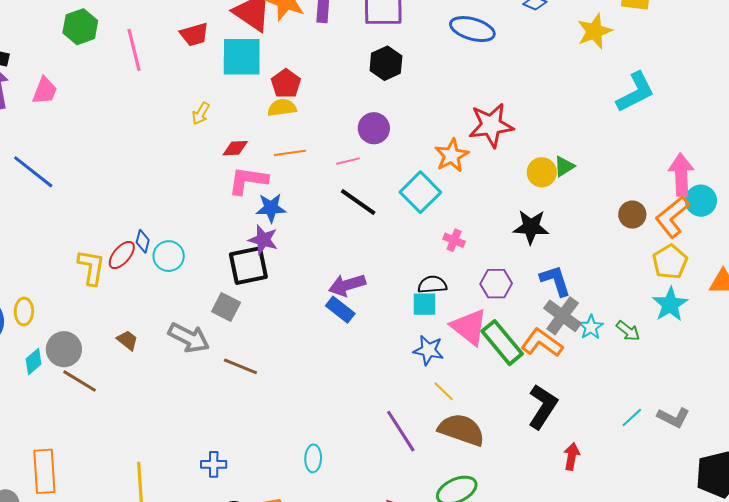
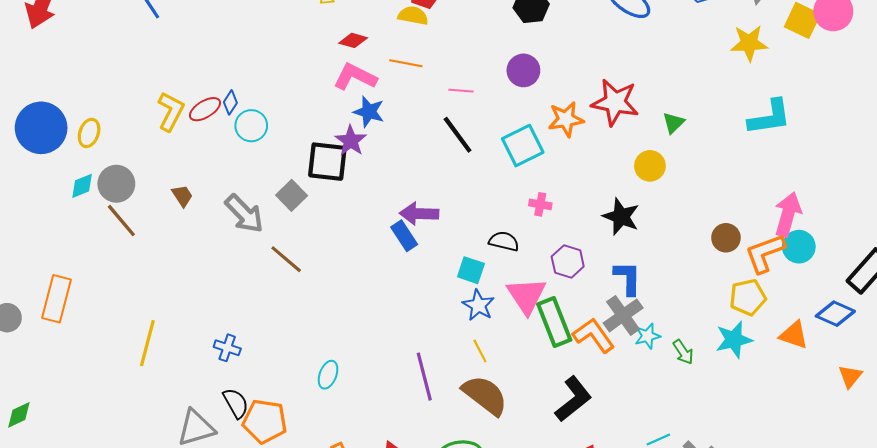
purple circle: (374, 128) -> (523, 70), moved
green triangle: (564, 166) -> (673, 123), moved, turned -30
pink cross: (454, 240) -> (540, 204), turned -30
cyan square: (425, 304) -> (471, 270), moved

